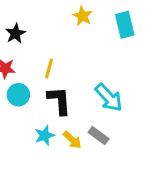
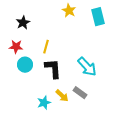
cyan star: (45, 136) -> (44, 103), moved

